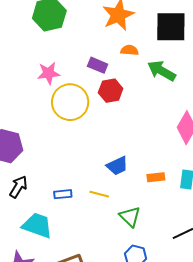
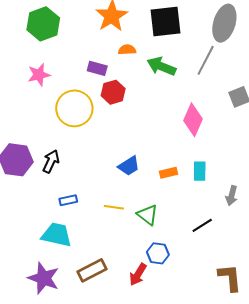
pink star: (49, 73) -> (39, 75), moved
black arrow: (18, 187) -> (51, 161), moved
blue rectangle: (63, 194) -> (68, 200), moved
yellow line: (99, 194) -> (114, 207), moved

